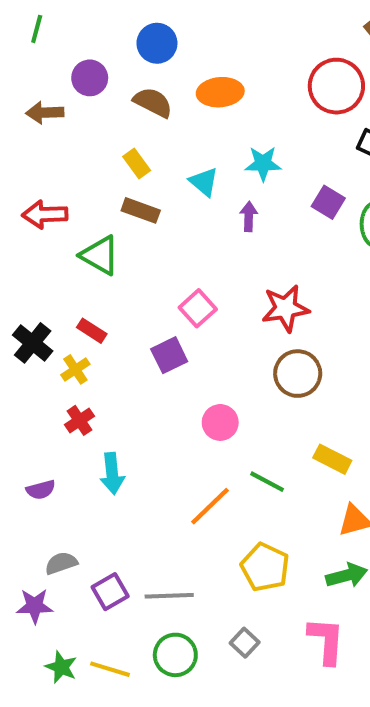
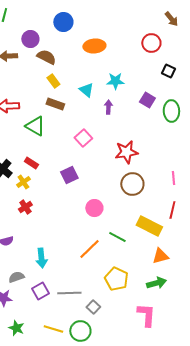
red circle: (336, 86) -> (151, 43), size x0.7
brown semicircle: (153, 102) -> (46, 57), moved
pink square: (198, 308) -> (83, 138), moved
yellow rectangle: (332, 459) -> (149, 226), size x1.4
cyan arrow: (112, 473) -> (41, 258), moved
gray square: (245, 643) -> (93, 307), moved
green circle: (175, 655) -> (80, 331), moved
yellow line: (110, 669) -> (53, 329), moved

